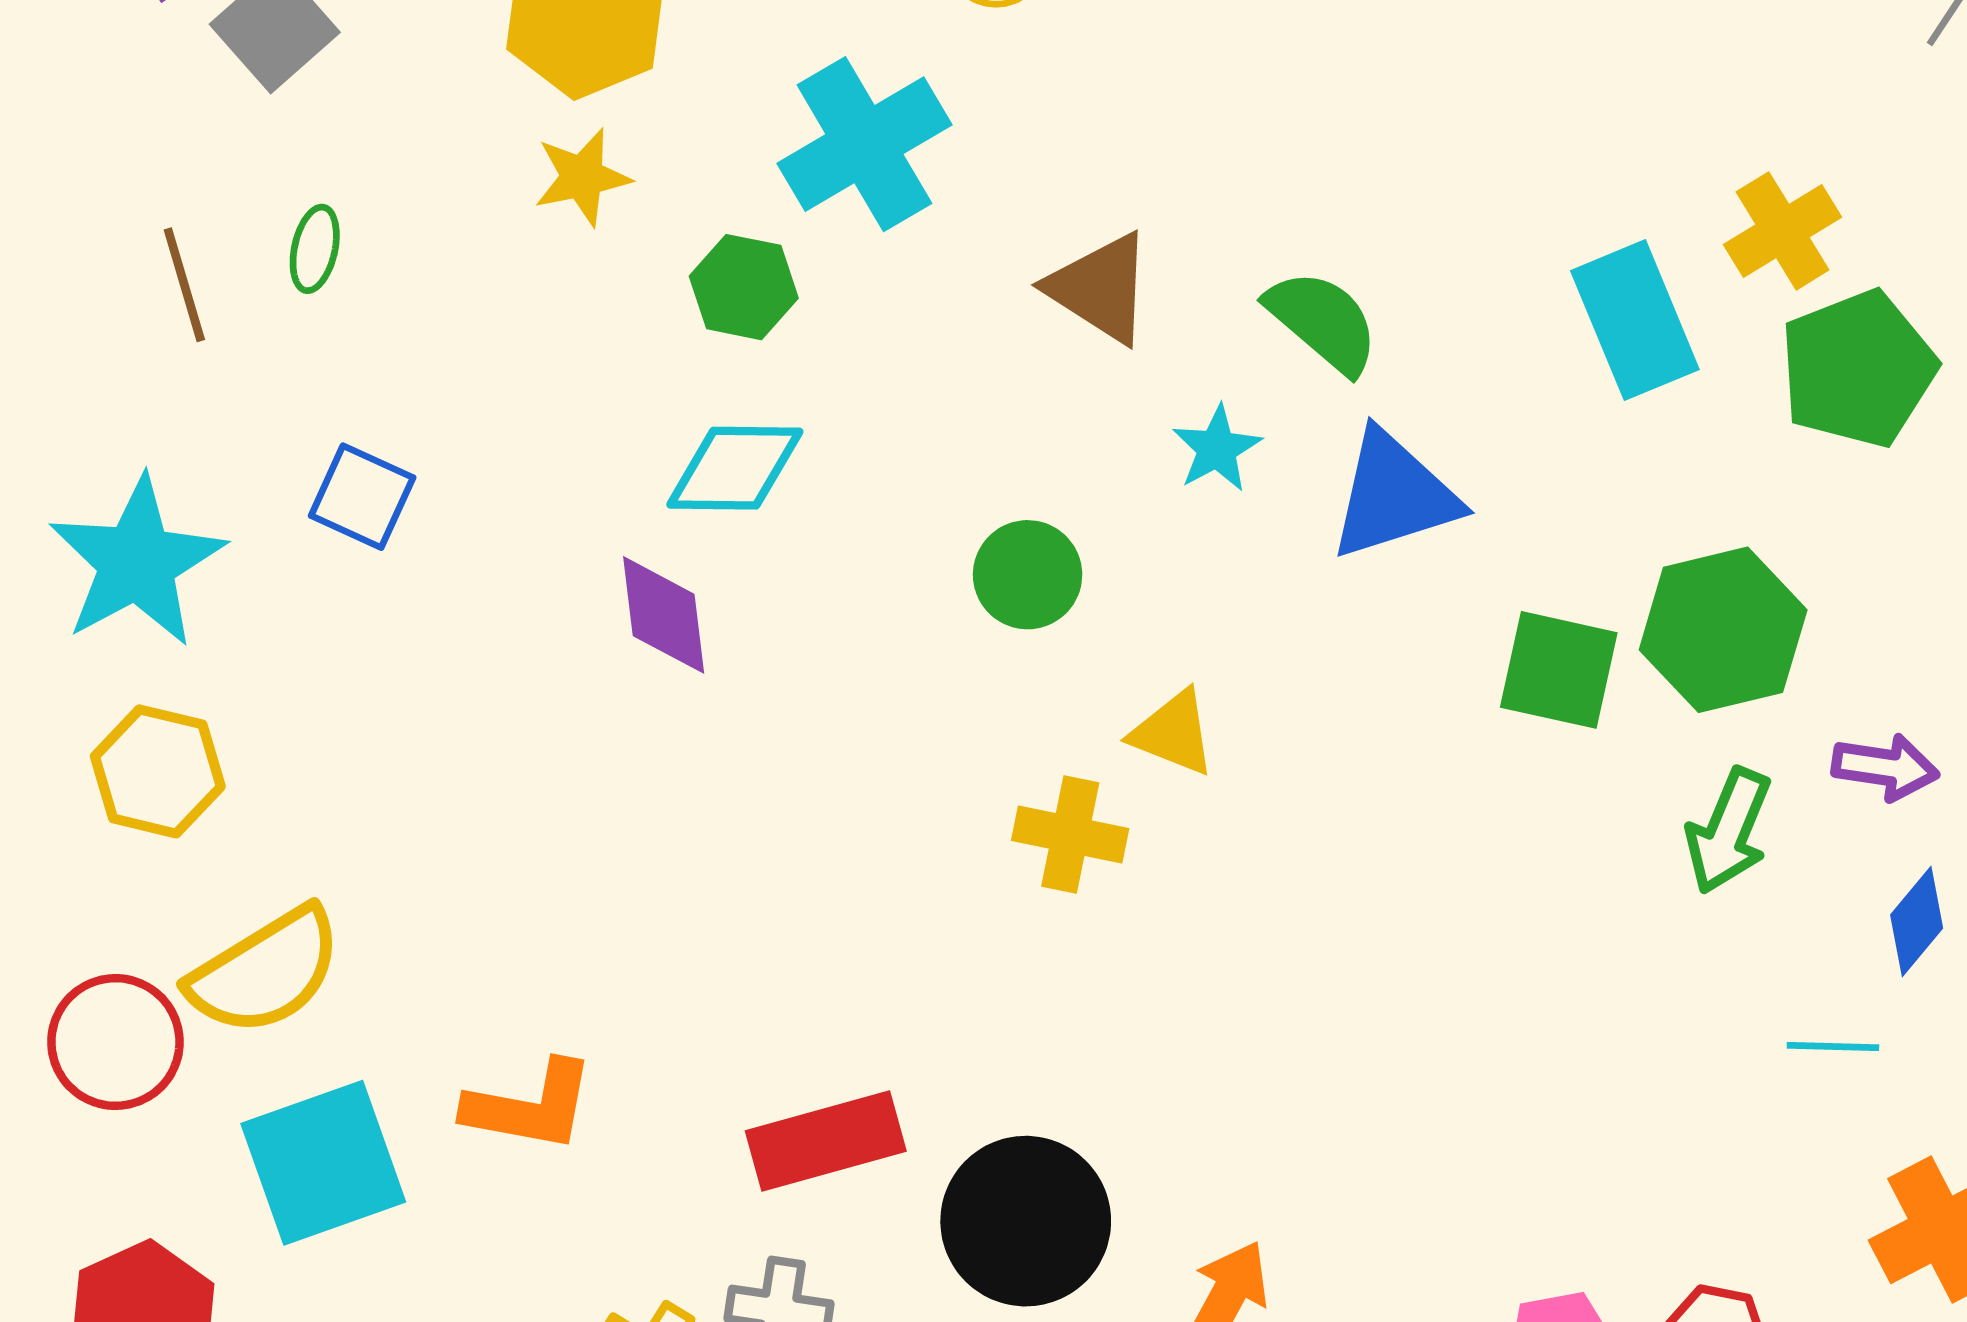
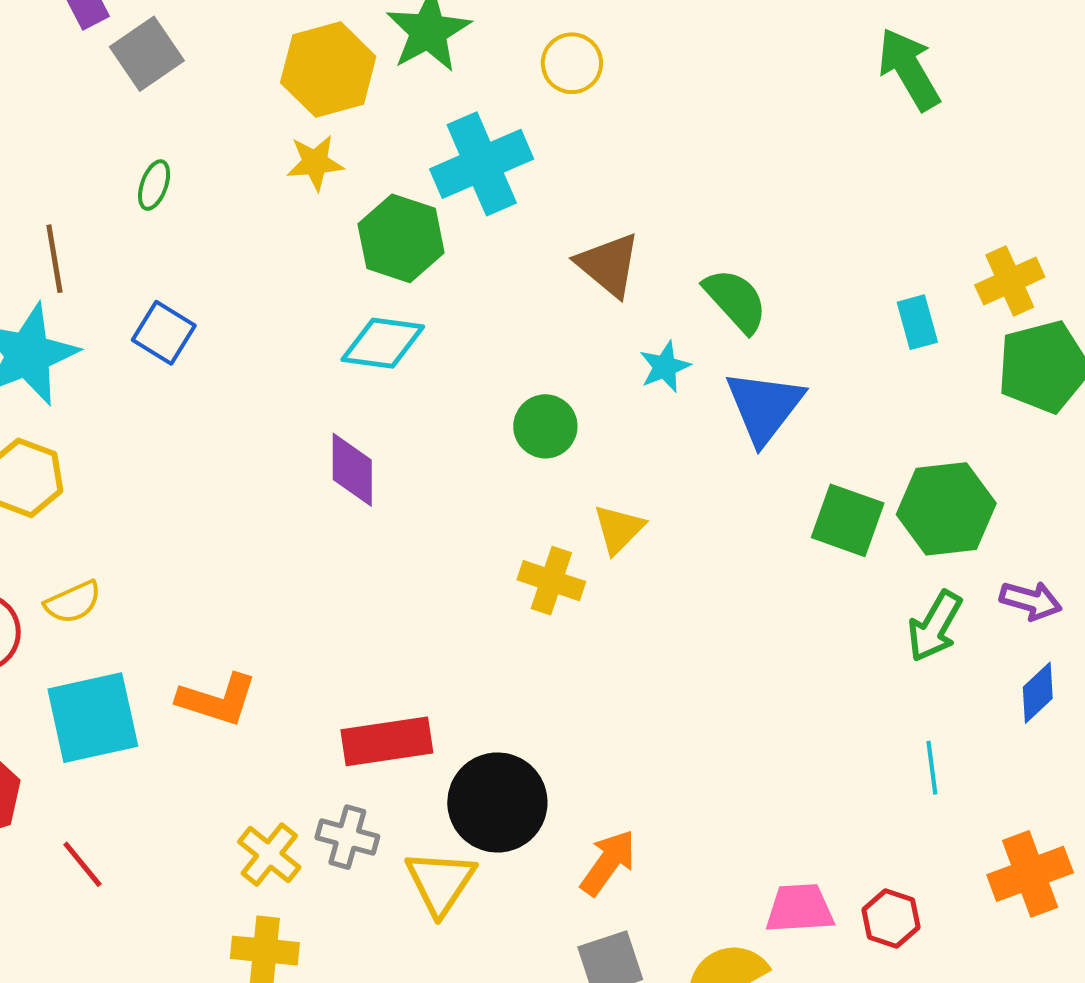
brown line: (184, 285) -> (54, 259), moved
green hexagon: (744, 287) -> (401, 238), size x1.4
cyan rectangle: (1635, 320) -> (917, 322), size x0.6
blue triangle: (1394, 495) -> (764, 407), turned -42
purple diamond: (664, 615) -> (352, 470), moved
yellow triangle: (1173, 733) -> (619, 529), turned 46
yellow semicircle: (265, 972) -> (73, 602), size x0.6
cyan line: (1833, 1046) -> (932, 768), moved, turned 74

